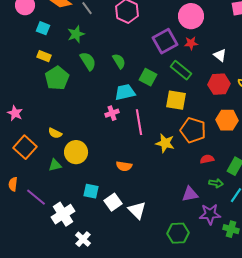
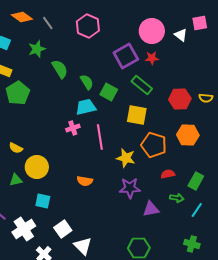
white triangle: (220, 55) -> (181, 35), moved
green semicircle: (88, 61) -> (60, 69), moved
green semicircle: (119, 61) -> (87, 82), moved
cyan square: (91, 191) -> (43, 201), moved
white square: (113, 202) -> (63, 229), moved
white triangle: (137, 210) -> (83, 246), moved
purple star: (210, 214) -> (130, 188), moved

